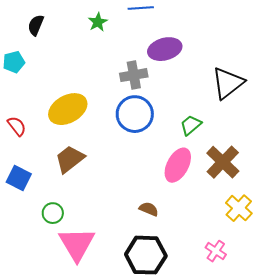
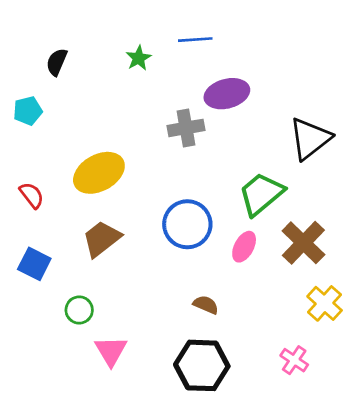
blue circle: (135, 114) -> (187, 224), moved
green trapezoid: (191, 125) -> (261, 194), size x1.6
pink ellipse: (178, 165) -> (244, 247), size x0.7
pink triangle: (77, 244) -> (111, 351), size x0.7

